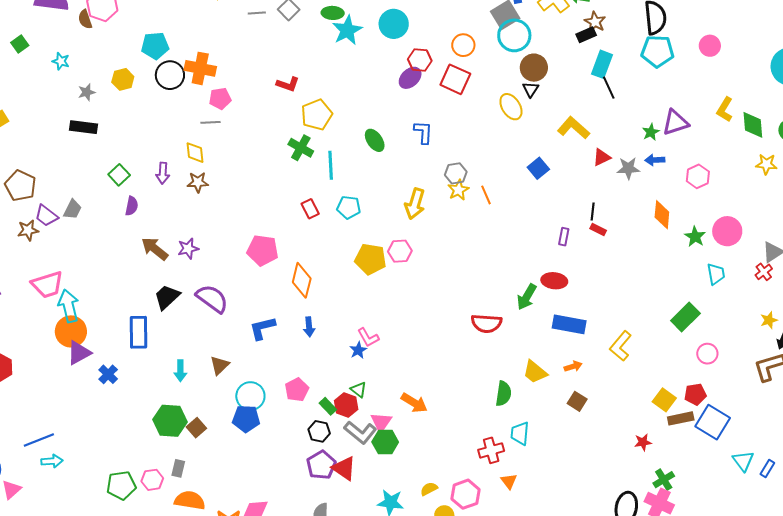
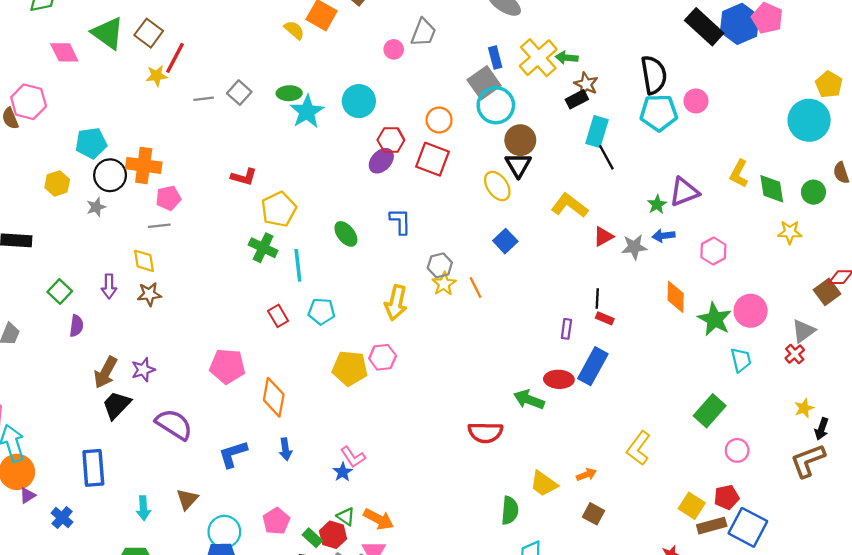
pink circle: (710, 46) -> (696, 101), moved
black triangle: (531, 89) -> (518, 165), size x1.4
gray star: (87, 92) -> (96, 207), moved
blue square: (538, 168) -> (505, 241), moved
green star: (695, 237) -> (715, 319), size x1.4
brown arrow: (155, 249) -> (106, 372), turned -96
black trapezoid: (167, 297) -> (116, 405), moved
green arrow: (527, 297) -> (529, 400), turned 84
blue rectangle: (569, 324) -> (593, 366), moved, turned -68
purple triangle: (79, 353) -> (28, 495), size x0.6
orange arrow: (414, 403) -> (379, 519), moved

